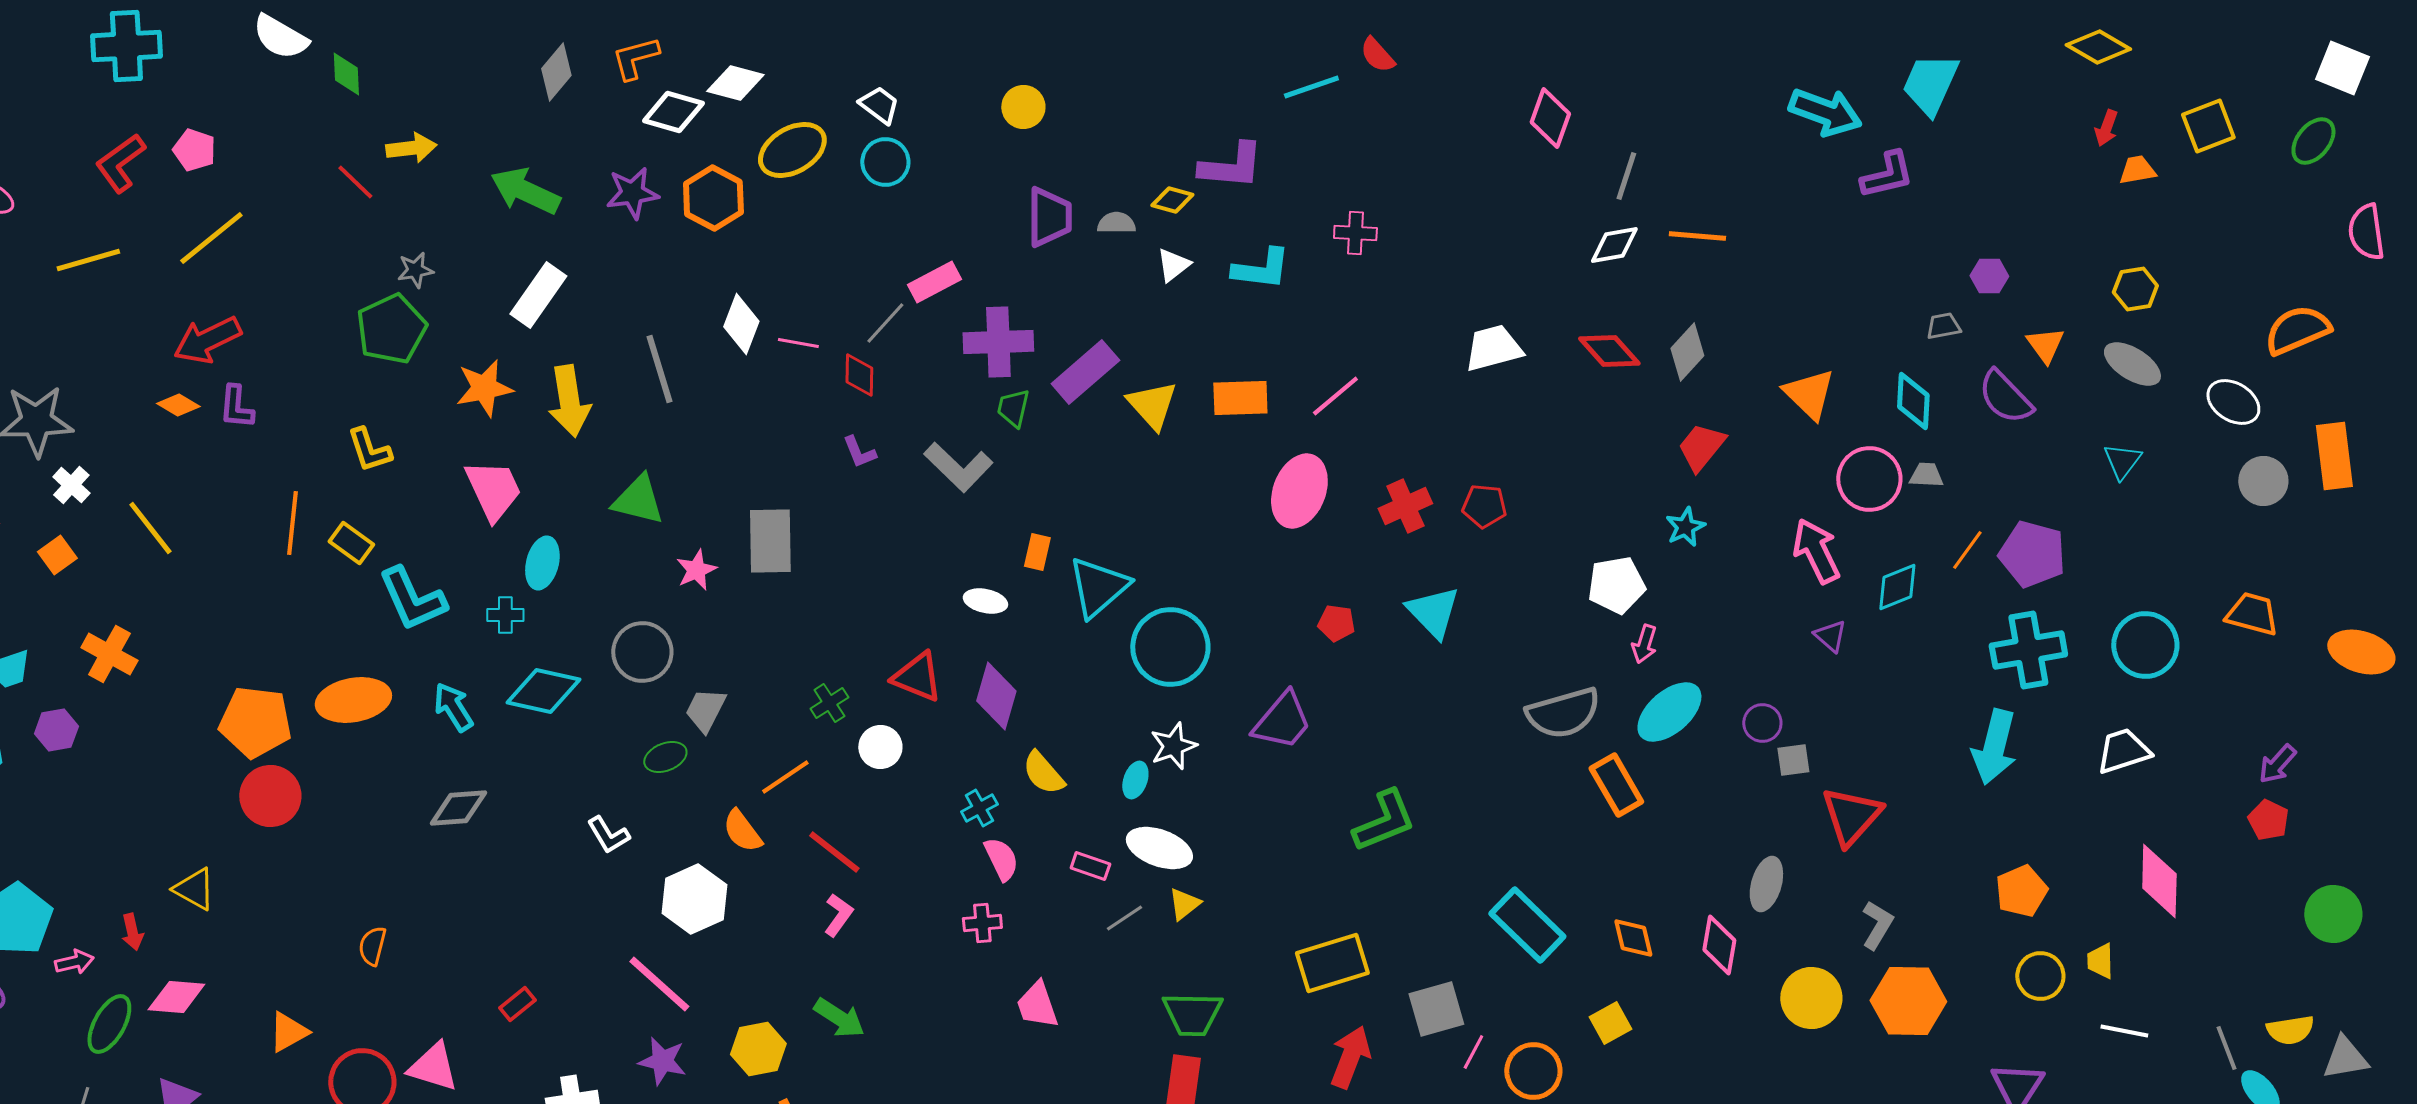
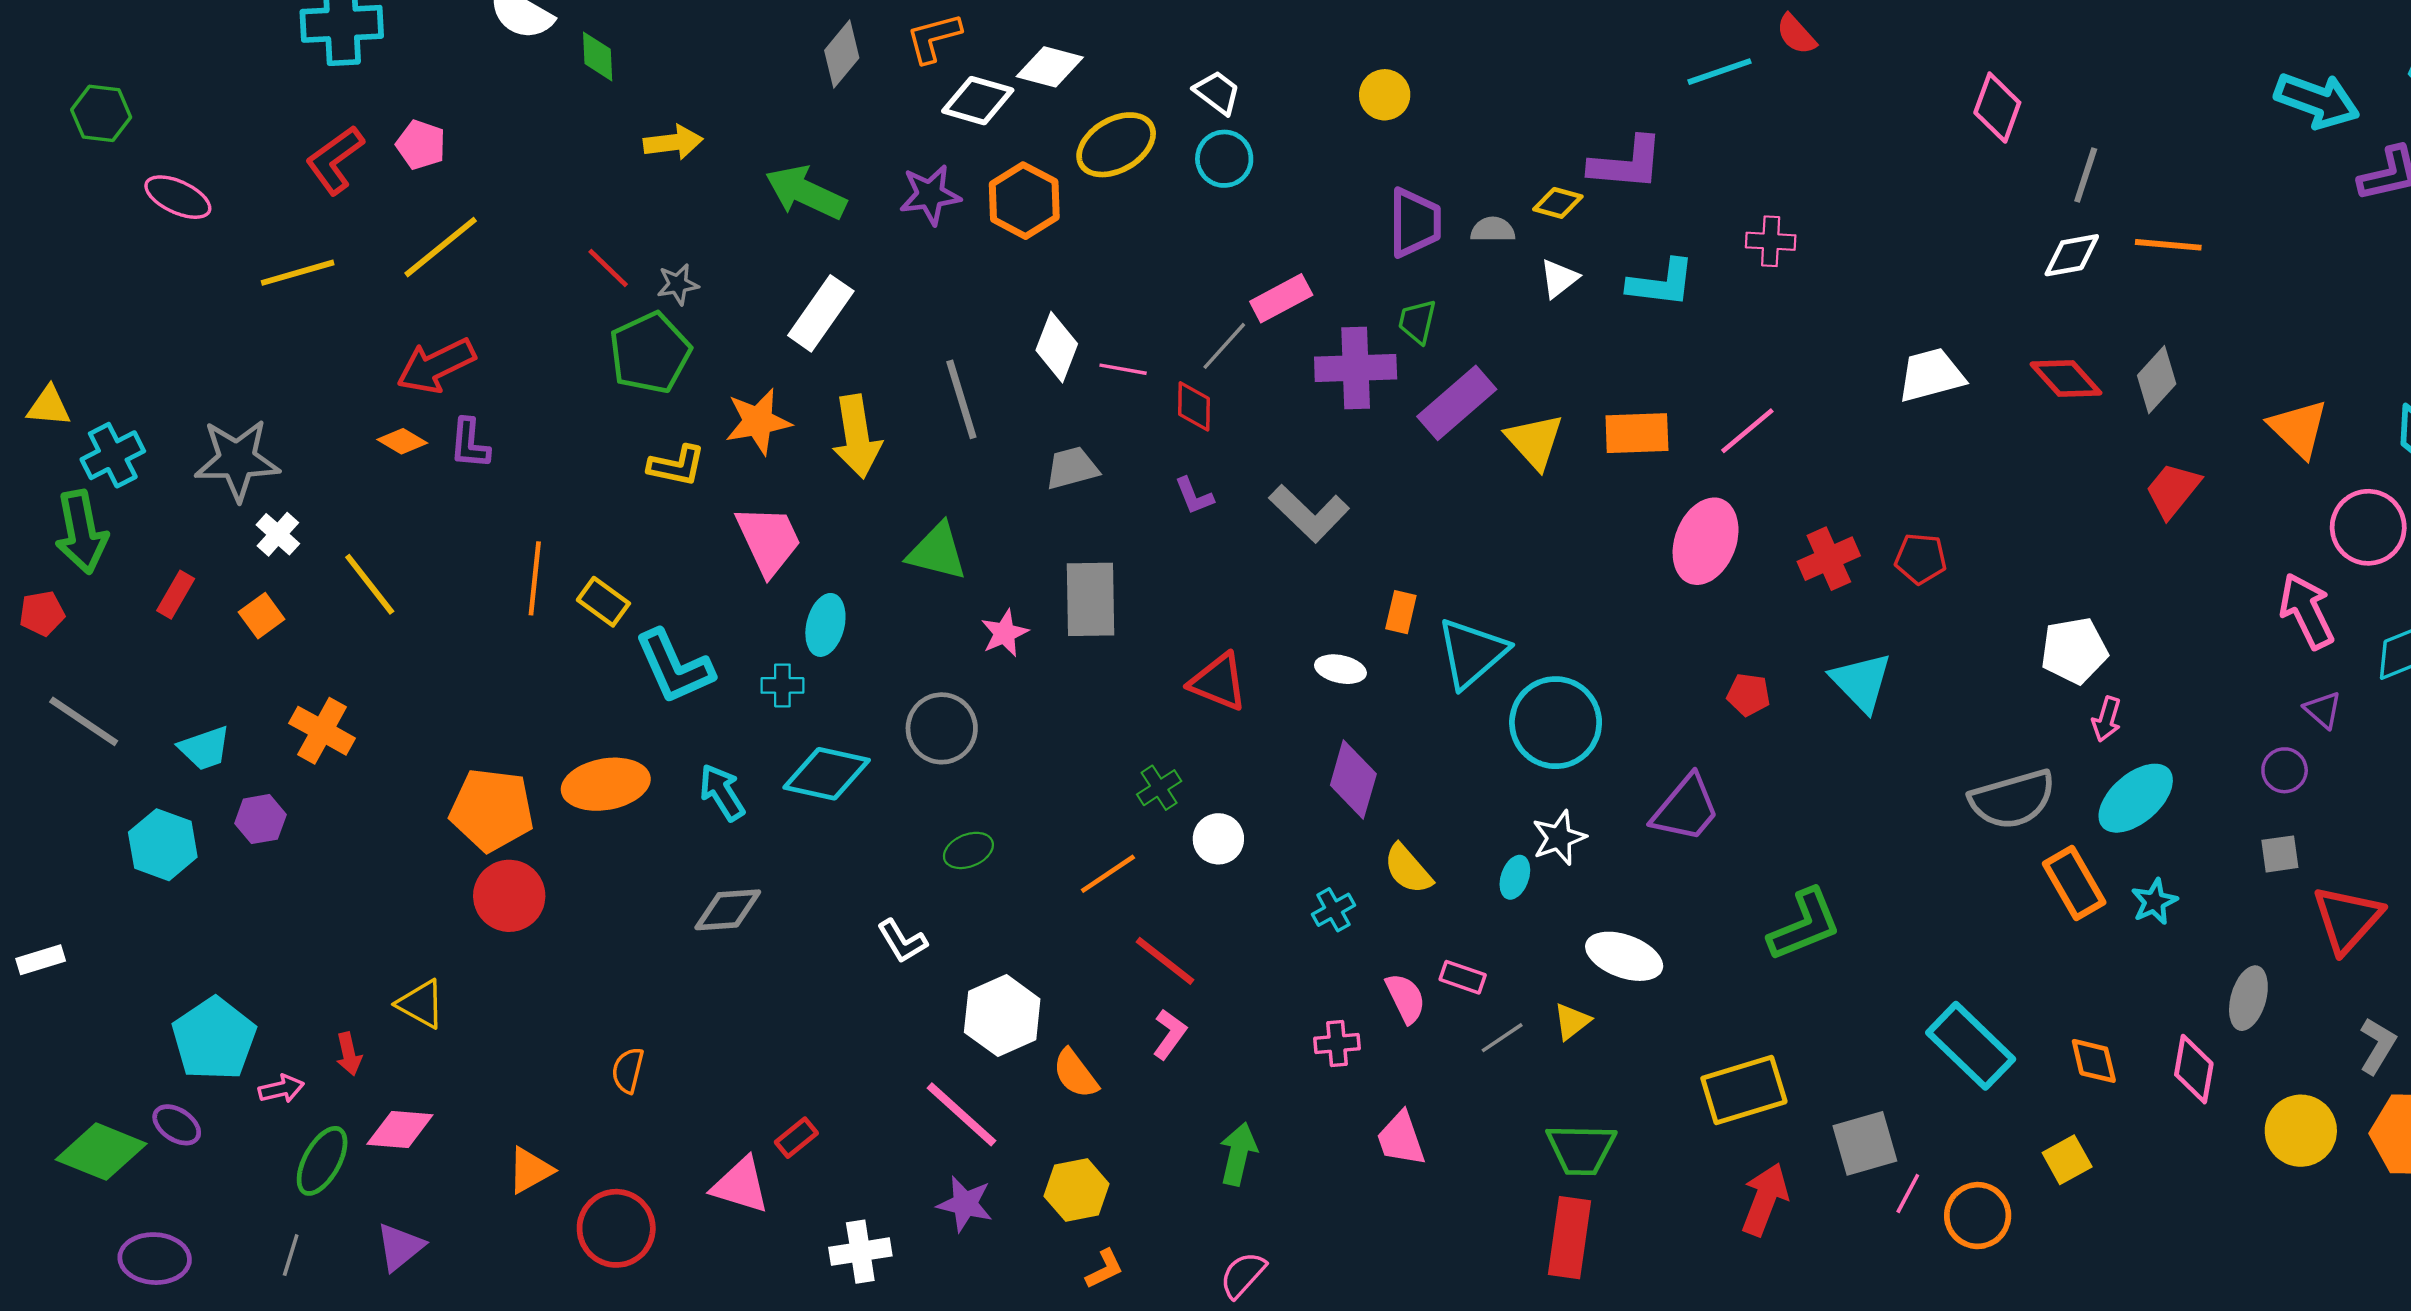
red line: (355, 182) -> (608, 268), moved
green trapezoid: (1013, 408) -> (1417, 321), moved
yellow L-shape: (369, 450) -> (677, 466), moved, turned -60
cyan star: (1685, 527) -> (2154, 902), moved
red triangle: (917, 677) -> (1218, 682), moved
gray trapezoid: (705, 710) -> (1072, 468), moved, turned 48
purple circle: (1762, 723) -> (2285, 770), moved
orange semicircle: (742, 831) -> (1075, 1074), moved
white ellipse: (1159, 848) -> (1624, 956), moved
pink semicircle: (1001, 859) -> (1406, 998), moved
green arrow: (839, 1018) -> (1238, 1154), moved, turned -110
pink triangle: (433, 1067) -> (741, 1185), moved

